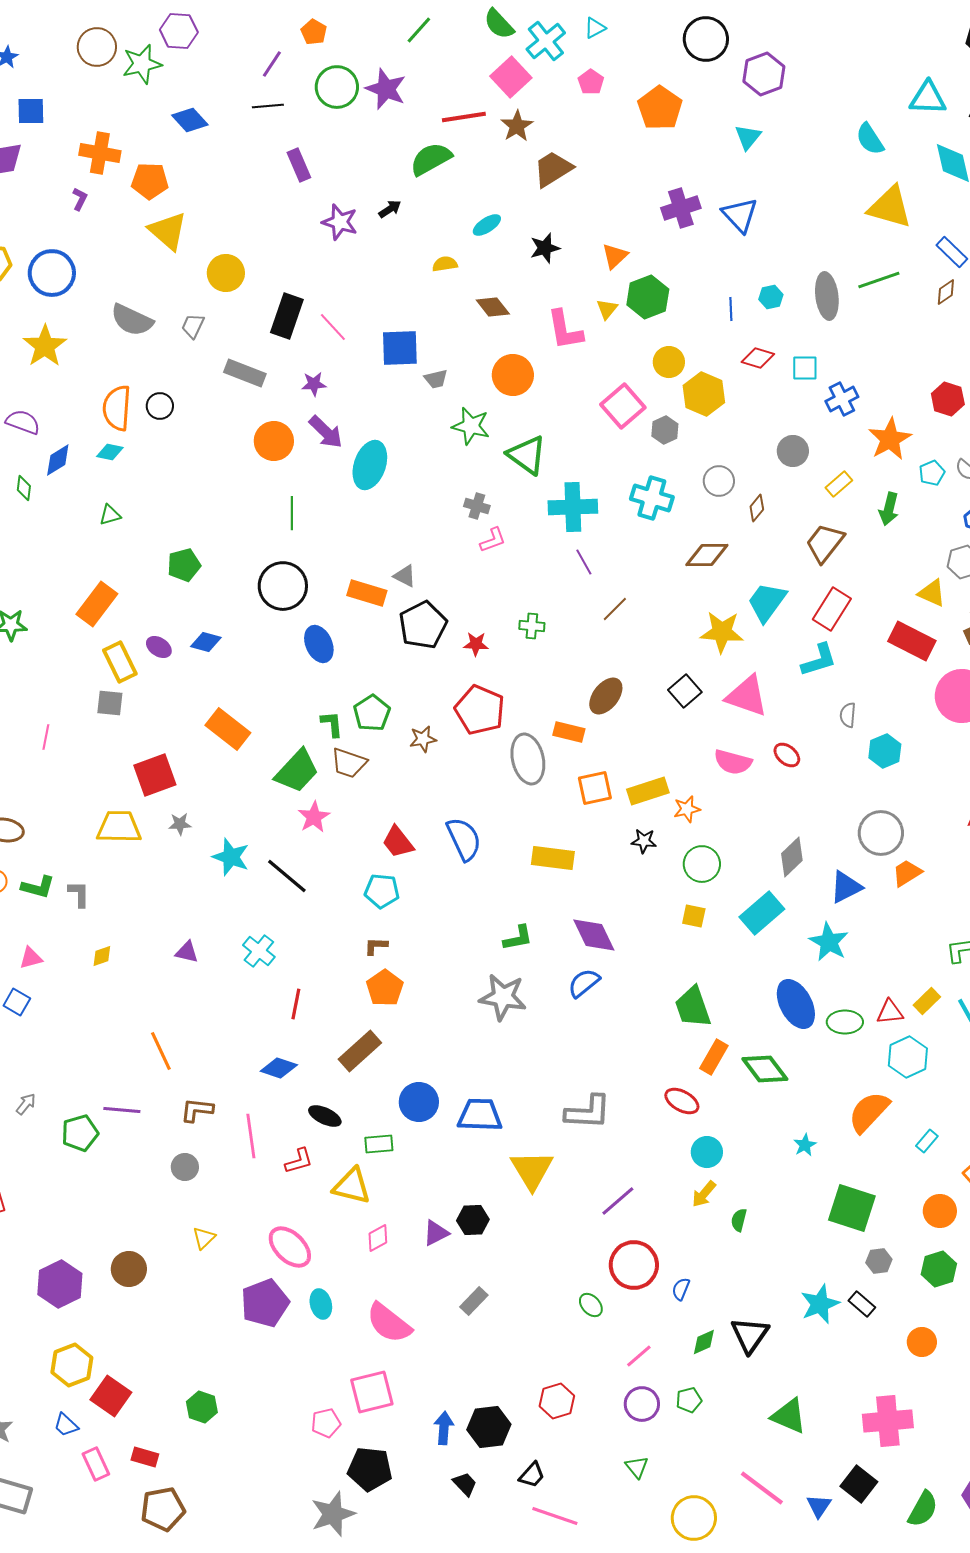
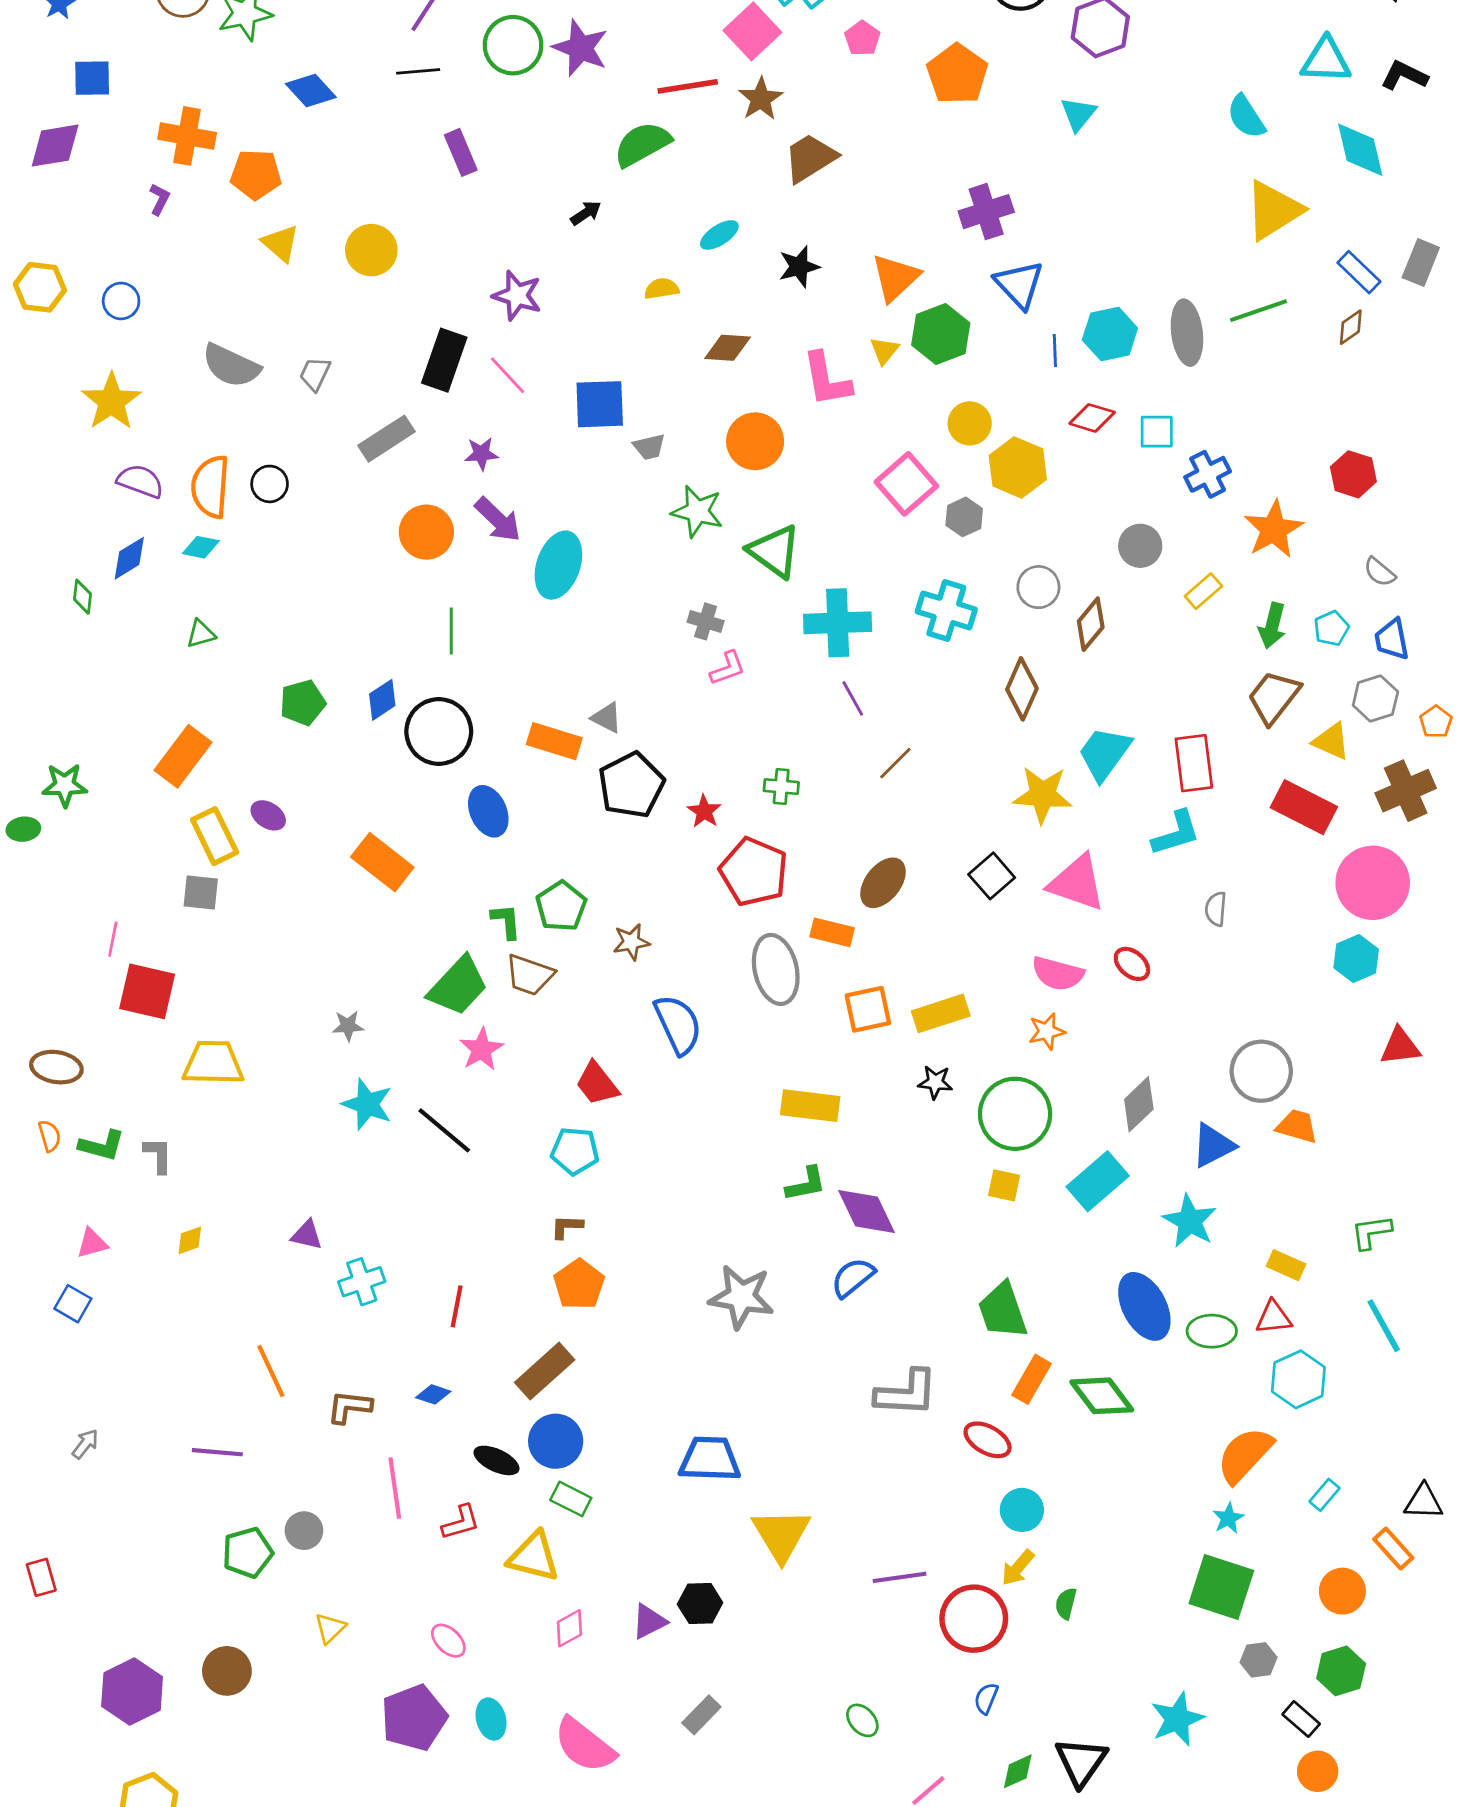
yellow triangle: (890, 207) -> (1274, 210), turned -48
blue triangle: (740, 215) -> (1019, 284), moved
purple star: (340, 222) -> (517, 295), moved
yellow triangle: (168, 231) -> (281, 243), size x0.7
orange triangle: (615, 256) -> (895, 278), size x1.4
blue circle: (52, 273) -> (121, 301), size x0.6
yellow circle: (226, 273) -> (371, 250), moved
cyan hexagon: (771, 297) -> (1110, 334), size x1.6
brown diamond: (493, 307) -> (728, 348), turned -48
gray rectangle: (245, 373) -> (386, 439), turned -54
purple semicircle: (23, 422) -> (140, 481), moved
cyan pentagon: (932, 473) -> (1331, 628), moved
brown diamond: (757, 508) -> (1091, 624), size x1.4
brown trapezoid: (825, 543) -> (1274, 697), moved
brown diamond: (707, 555) -> (1022, 689), turned -66
red rectangle: (832, 609) -> (1194, 763), turned -39
blue diamond: (206, 642) -> (382, 700), moved, turned -48
red star: (476, 644) -> (704, 811), turned 30
red pentagon: (480, 710) -> (754, 872), moved
orange rectangle: (228, 729) -> (382, 862), moved
cyan hexagon: (885, 751) -> (1356, 958), moved
red square: (155, 775) -> (147, 991), moved, turned 33
orange star: (687, 809) -> (1047, 1031), moved
gray star: (180, 824) -> (348, 1026), moved
blue semicircle: (464, 839) -> (678, 1024), moved
green circle: (702, 864) -> (1015, 1114), size x1.4
orange trapezoid: (907, 873) -> (1297, 1126), turned 48
green L-shape: (518, 938) -> (806, 1184), moved
cyan cross: (259, 951) -> (362, 1282), moved, turned 32
yellow rectangle: (927, 1001) -> (1286, 1265), moved, turned 68
blue diamond: (279, 1068) -> (433, 1394), size x0.7
blue circle: (419, 1102) -> (556, 1441), moved
brown L-shape: (197, 1110) -> (349, 1407), moved
gray L-shape: (588, 1112) -> (906, 1393), moved
green pentagon: (80, 1133) -> (248, 1553), moved
green rectangle: (379, 1144) -> (571, 1499), turned 32
cyan star: (805, 1145) -> (1228, 1518), moved
purple line: (618, 1201) -> (900, 1577), turned 33
pink ellipse: (290, 1247) -> (448, 1641), size x0.6
red circle: (634, 1265) -> (974, 1619), moved
black rectangle: (862, 1304) -> (1301, 1719), moved

